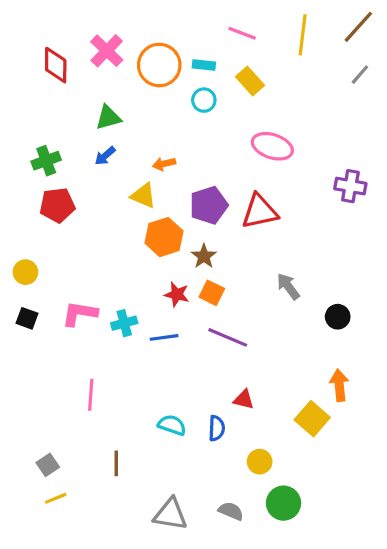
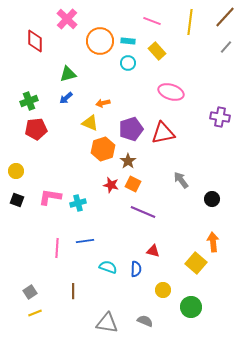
pink cross: (107, 51) -> (67, 19), moved
blue line: (164, 337) -> (85, 241), moved
green circle: (283, 503) -> (191, 307), moved

